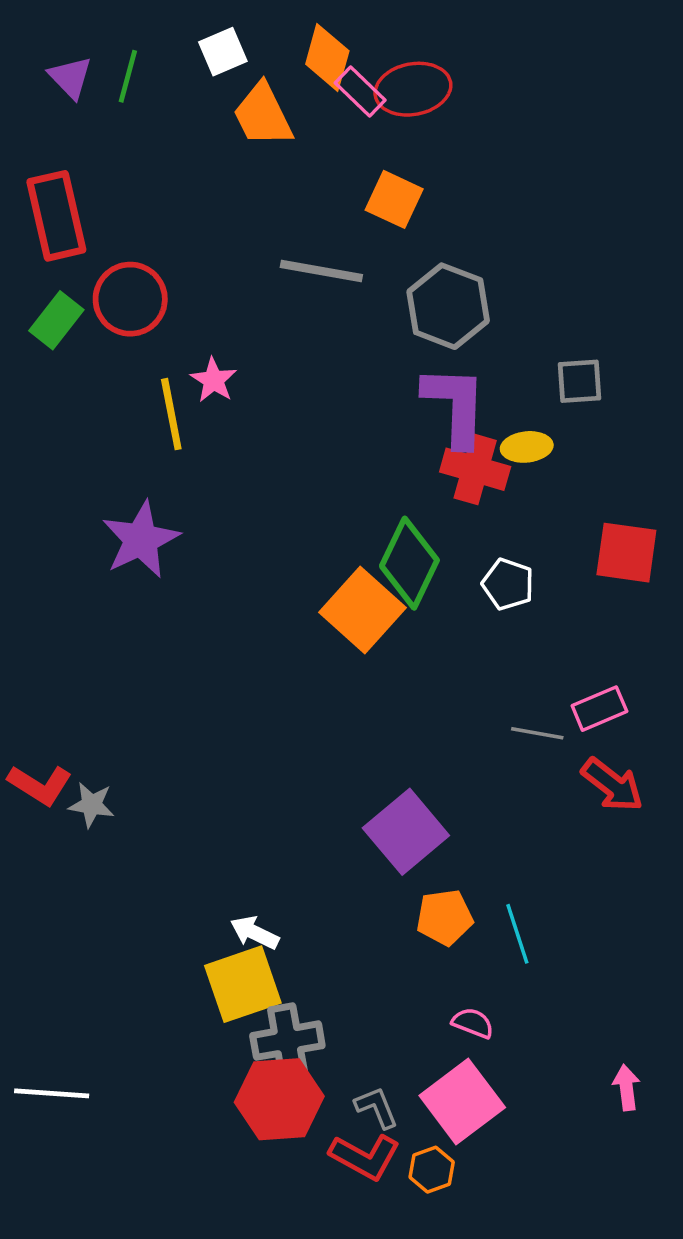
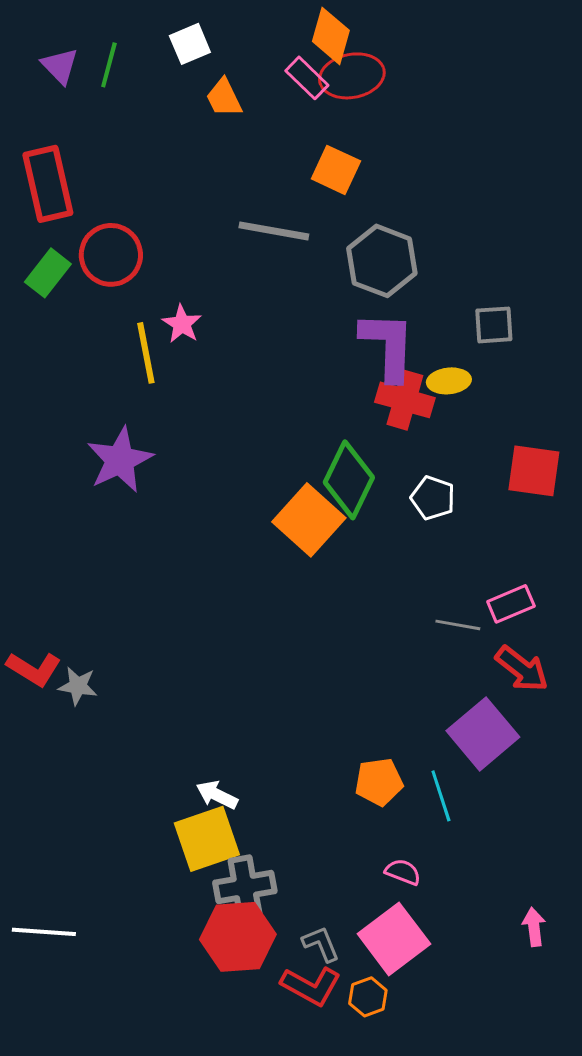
orange diamond: (327, 57) -> (331, 36), moved
orange trapezoid: (263, 115) -> (224, 98), size x0.7
purple square: (406, 832) -> (483, 734), moved

